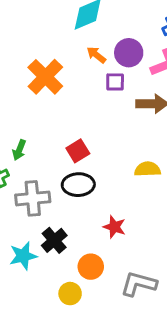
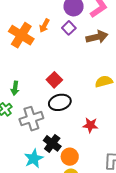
orange arrow: (96, 55) -> (44, 26), moved, turned -88
purple square: (115, 82) -> (69, 28), turned -32
orange circle: (91, 267) -> (70, 157), moved

